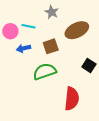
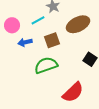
cyan line: (28, 26) -> (38, 20), moved, turned -40
red semicircle: (72, 99) -> (73, 92), turned 40

